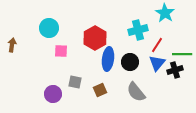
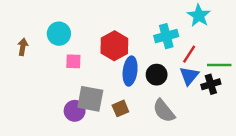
brown arrow: (12, 45) -> (23, 47), moved
gray square: (75, 82) -> (90, 99), size x1.6
purple circle: (53, 94) -> (75, 111), moved

